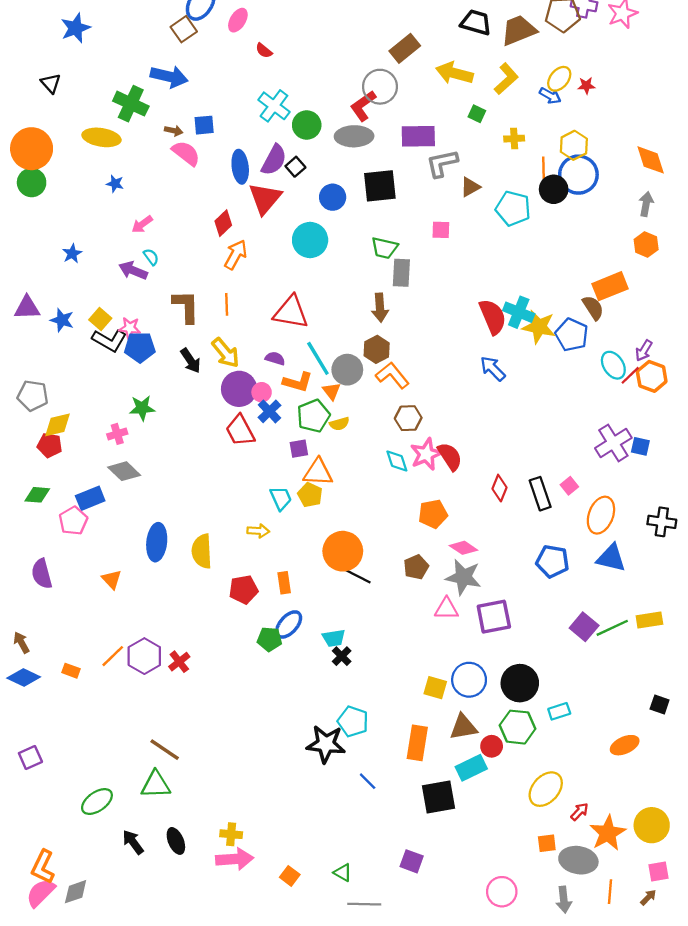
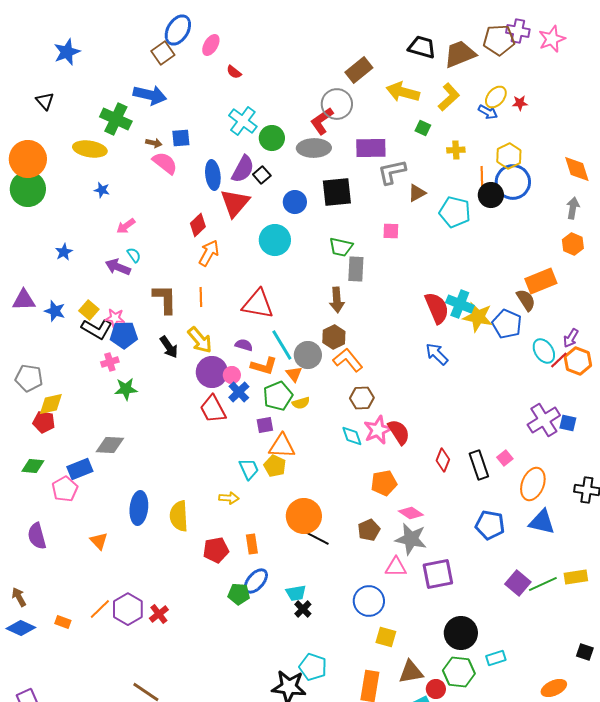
green circle: (32, 183) -> (28, 189), size x1.4
pink cross: (117, 434) -> (110, 362), moved
gray diamond: (124, 471) -> (110, 445), turned -40
blue circle: (469, 680) -> (369, 601), moved

